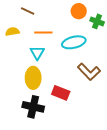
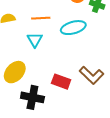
brown L-shape: (89, 72) -> (91, 75), moved
yellow ellipse: (33, 78) -> (15, 72), moved, turned 45

